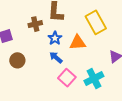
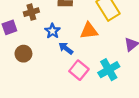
brown cross: (35, 24) -> (31, 12), moved
blue star: (55, 38) -> (52, 31), moved

